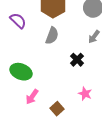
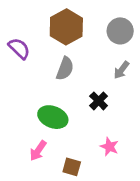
green ellipse: (21, 72) -> (53, 117), moved
brown square: (57, 109) -> (72, 167), turned -32

